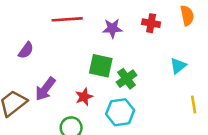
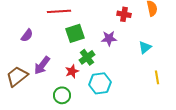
purple star: (112, 28) -> (109, 38), moved
green square: (101, 66) -> (75, 33), moved, turned -30
green cross: (127, 79) -> (87, 57), moved

